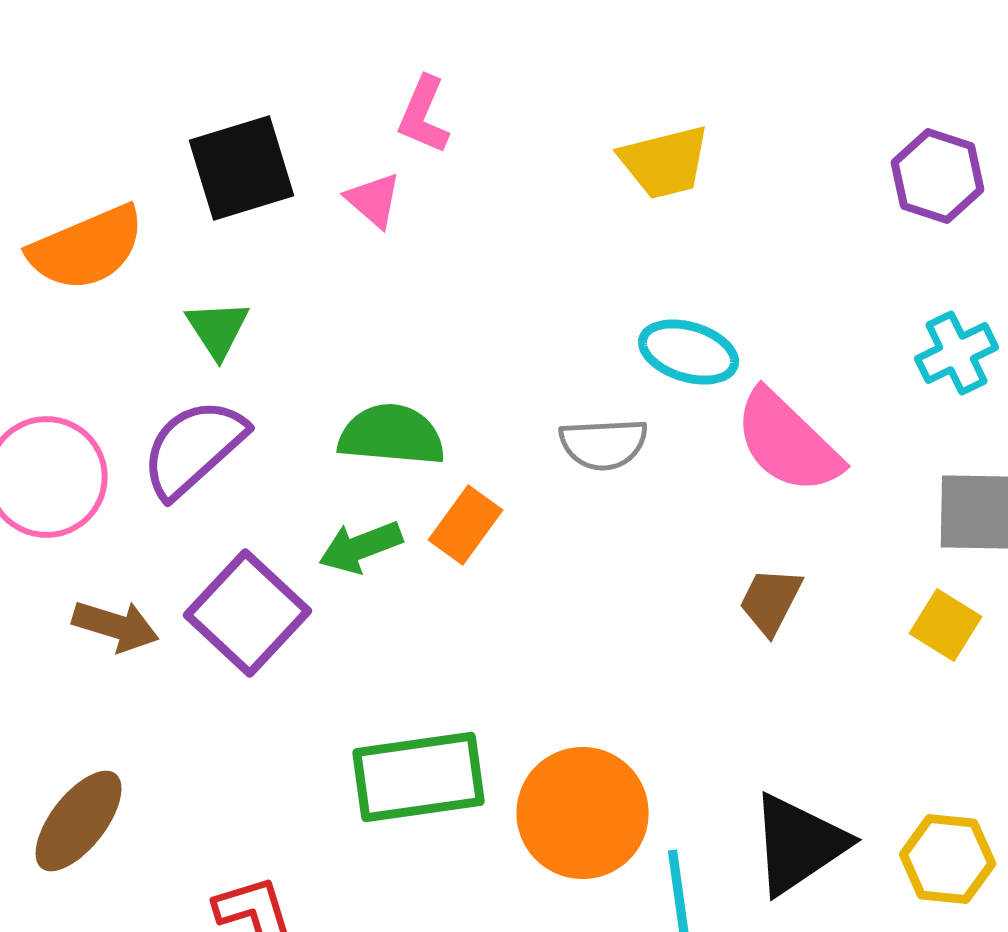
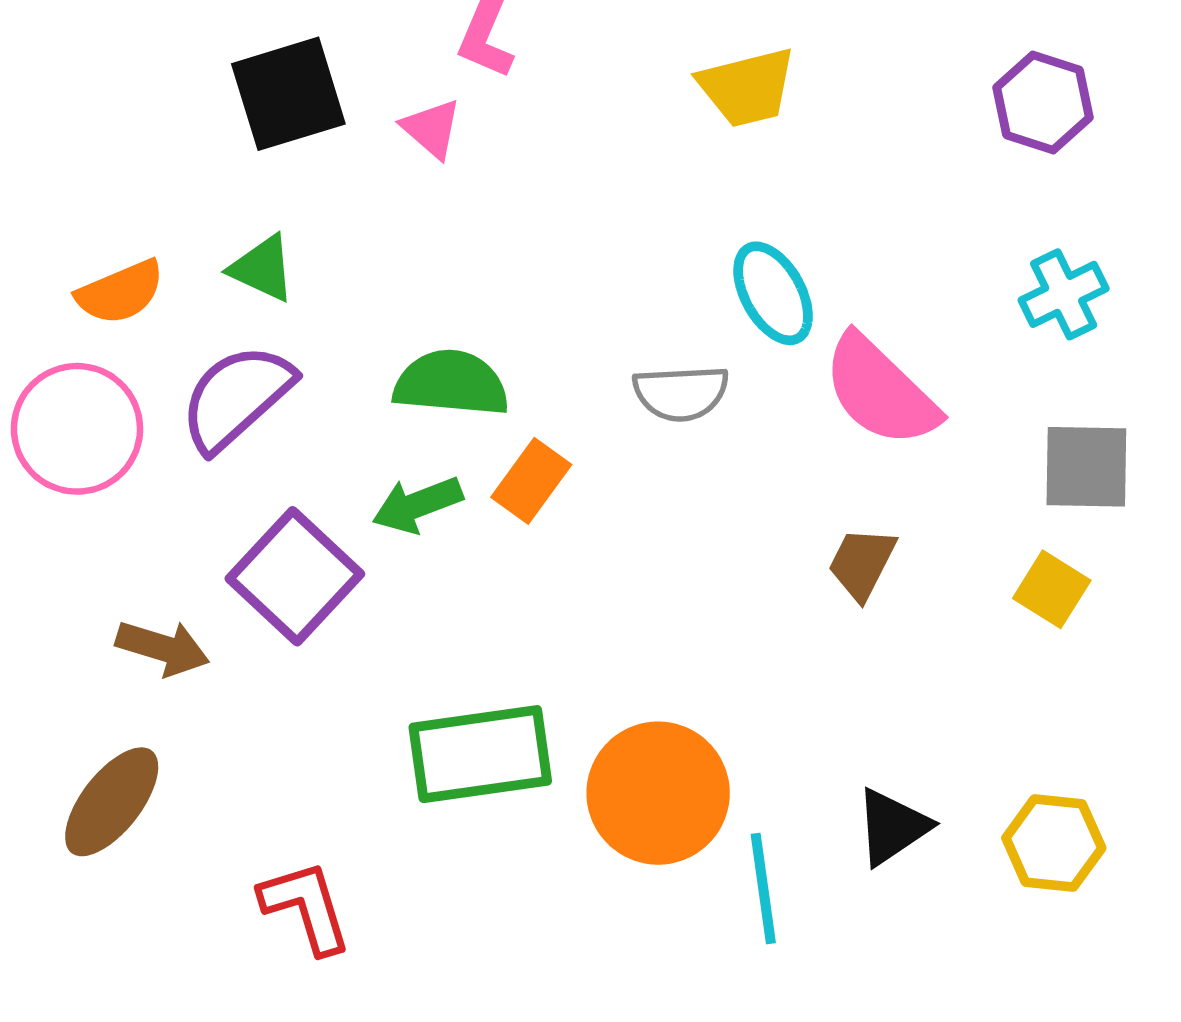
orange semicircle: (87, 248) -> (120, 292), moved, size x0.7
green triangle: (218, 329) -> (262, 268), turned -32
cyan ellipse: (689, 352) -> (773, 293), turned 44
brown arrow: (116, 626) -> (163, 648), moved
black triangle: (799, 844) -> (892, 827), size x0.7

